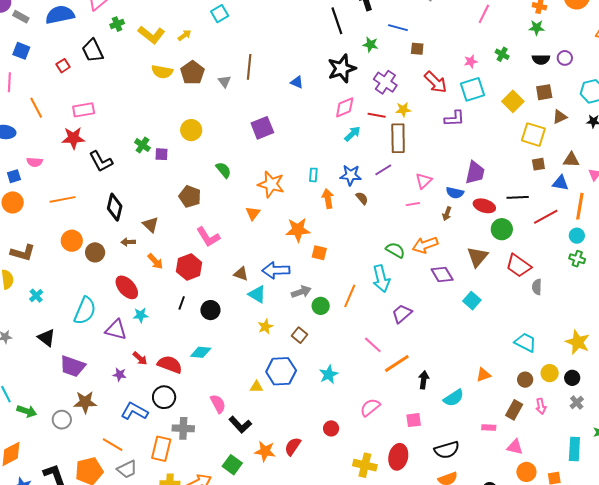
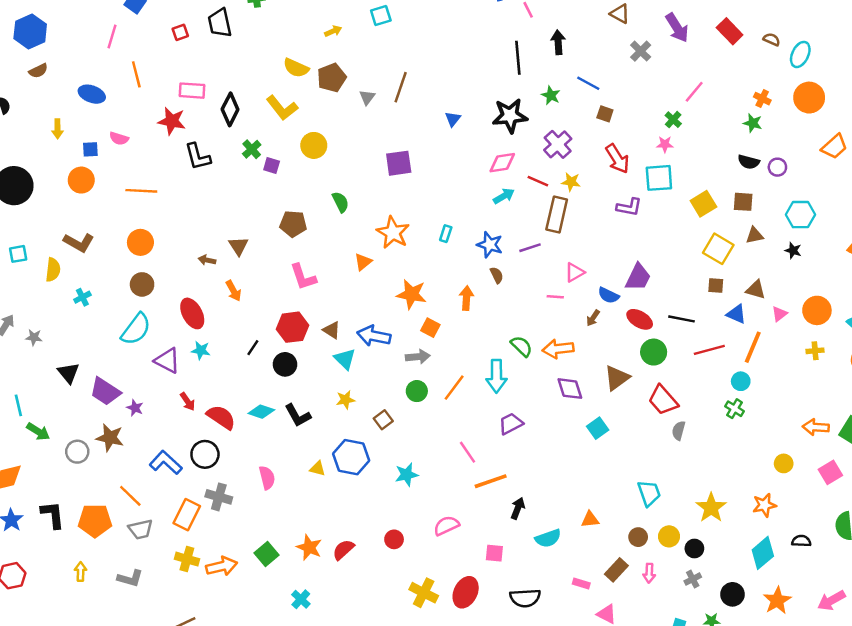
yellow L-shape: (151, 35) -> (282, 108), moved
green cross: (502, 54) -> (673, 120), moved
blue triangle: (297, 82) -> (453, 119), turned 32
brown pentagon: (190, 197) -> (293, 224), turned -30
orange arrow: (328, 199) -> (466, 298), moved
black diamond: (115, 207) -> (230, 109), moved
brown circle: (95, 252) -> (142, 284), moved
red hexagon: (189, 267) -> (293, 327), moved
gray arrow: (301, 292) -> (418, 357), moved
black triangle: (46, 338) -> (68, 373), moved
cyan trapezoid: (525, 342) -> (649, 493), turned 30
purple star: (120, 375) -> (135, 408), moved
black L-shape: (240, 425) -> (298, 415), moved

